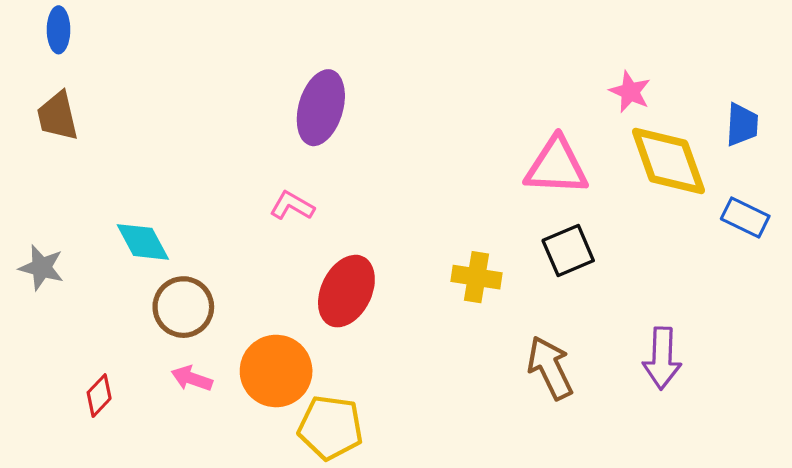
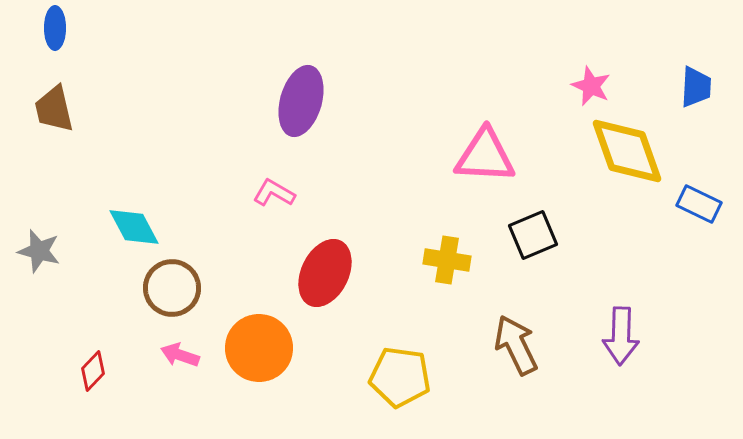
blue trapezoid: (742, 125) -> (696, 87), moved
pink triangle: (556, 166) -> (485, 156), moved
yellow pentagon: (330, 428) -> (400, 377), moved

